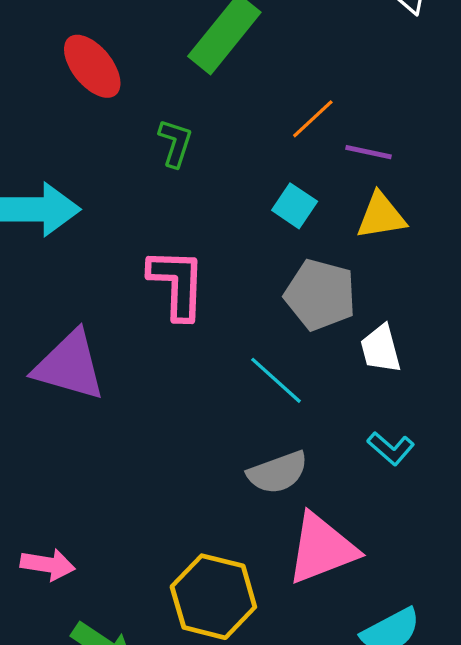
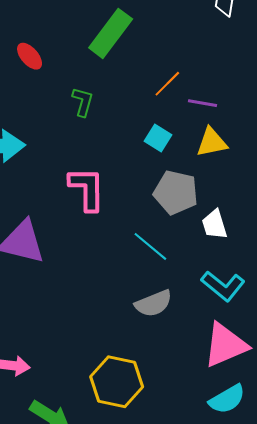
red ellipse: (92, 66) -> (30, 56), size x0.7
cyan L-shape: (391, 448) -> (223, 286), size x1.5
pink triangle: (322, 549) -> (225, 345), moved

